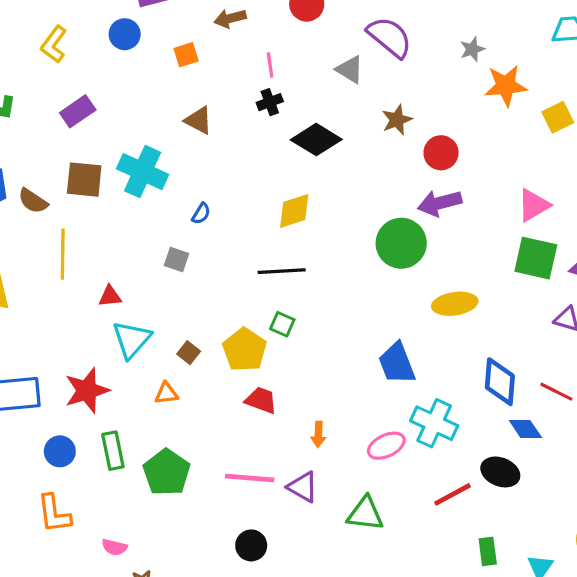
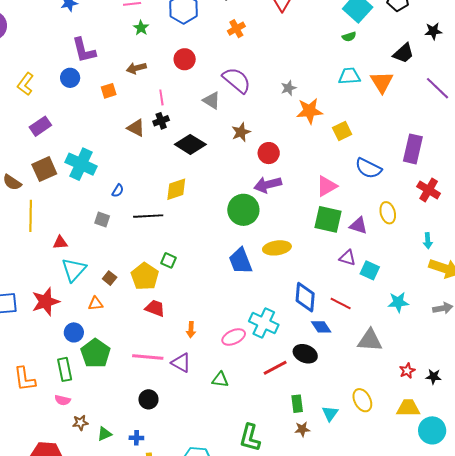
brown triangle: (199, 120) -> (136, 128), moved
brown square: (84, 180) -> (44, 169), turned -30
black line: (282, 271) -> (148, 216), moved
blue trapezoid: (397, 363) -> (241, 261), moved
blue circle: (60, 451) -> (74, 332), moved
green rectangle: (113, 451) -> (65, 369), moved
green triangle: (365, 514) -> (220, 380), size x0.7

